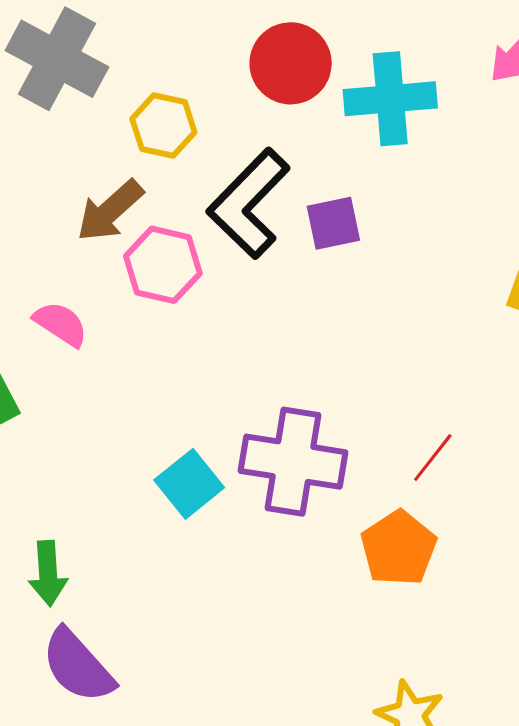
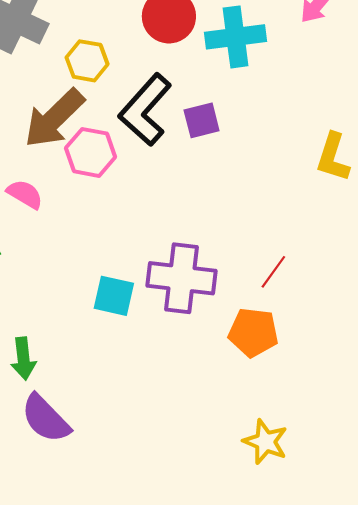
brown arrow: (110, 211) -> (54, 118), size x1.4
cyan square: (189, 484) -> (114, 296), turned -36
orange pentagon: (399, 548) -> (253, 332), turned -30

